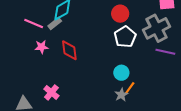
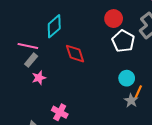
gray rectangle: (55, 24) -> (31, 60), moved
pink star: (42, 47) -> (39, 78), moved
red diamond: (69, 50) -> (75, 54), moved

